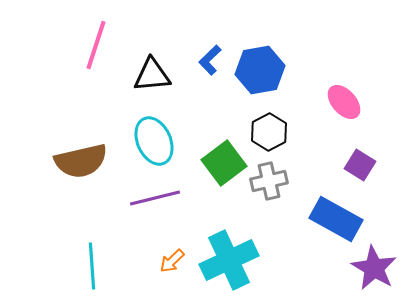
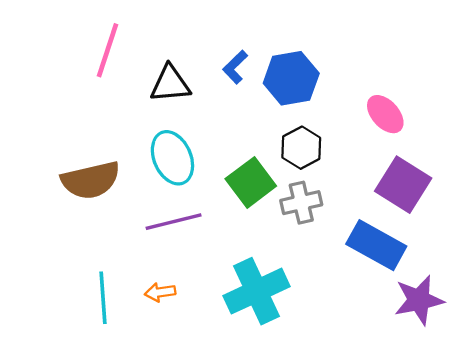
purple square: (360, 165) -> (403, 185), size x1.6
orange arrow: (172, 261) -> (160, 292), moved, turned 36
purple star: (374, 268) -> (419, 300), turned 30

